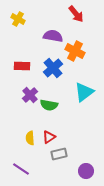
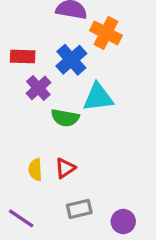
cyan triangle: (84, 92) -> (98, 97), moved, turned 30
purple cross: (30, 95) -> (38, 88), moved
gray rectangle: (59, 154) -> (79, 209), moved

